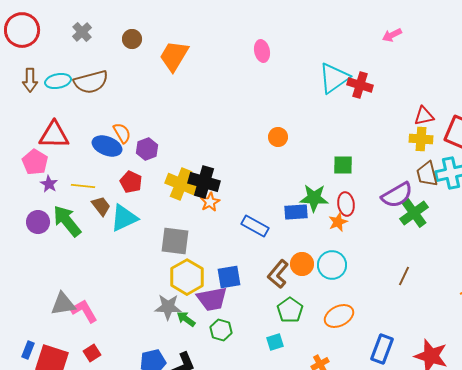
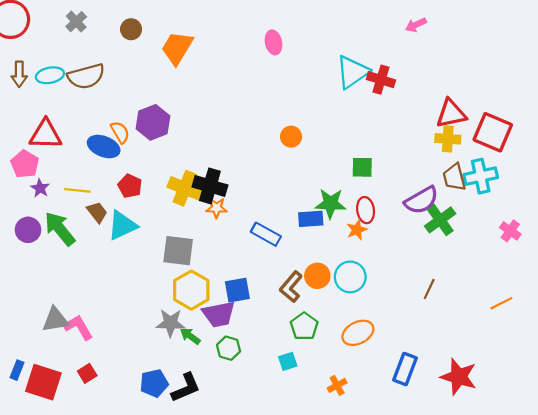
red triangle: (424, 116) -> (451, 114), size x1.4
purple hexagon: (147, 149) -> (153, 122), moved, size x1.4
orange star: (210, 202) -> (217, 208), turned 30

